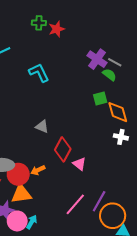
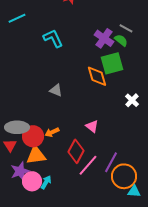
purple cross: (97, 59) -> (104, 38), moved
green square: (100, 99) -> (112, 63), size x1.6
orange diamond: (118, 112) -> (97, 76), moved
white cross: (121, 137) -> (132, 100), turned 32
red diamond: (63, 149) -> (76, 151), moved

